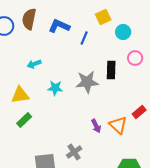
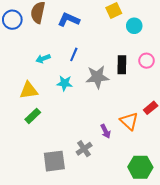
blue line: (84, 38) -> (74, 54), moved
pink circle: (135, 58) -> (147, 61), moved
purple arrow: (96, 126) -> (106, 131), moved

